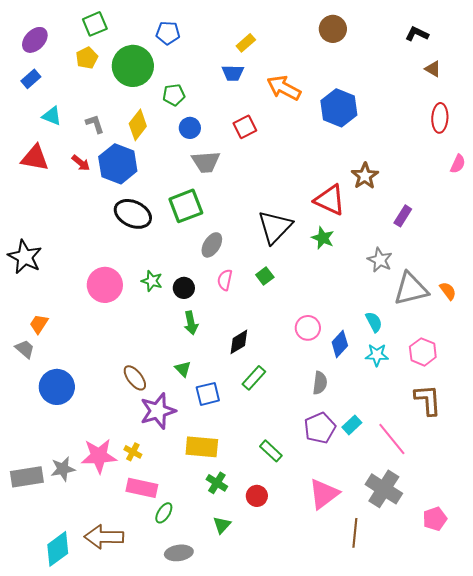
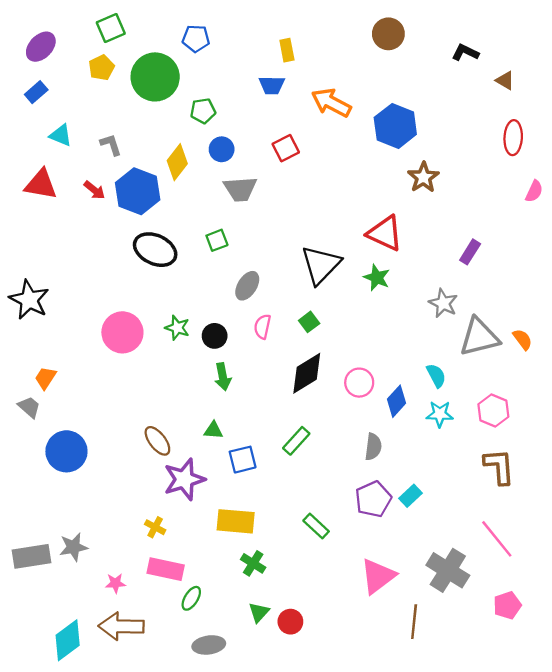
black L-shape: (417, 34) -> (465, 52), moved
yellow rectangle: (246, 43) -> (287, 50), turned -60
yellow diamond: (138, 125) -> (177, 162), moved
brown star: (365, 176) -> (423, 177), moved
green square: (186, 206) -> (217, 240), size x0.6
black diamond: (239, 342) -> (307, 373), moved, size x1.4
green triangle: (183, 369) -> (213, 430), turned -42
pink line: (392, 439) -> (497, 539), moved
pink star: (99, 456) -> (115, 583), moved, size x0.5
red circle: (257, 496) -> (290, 622), moved

